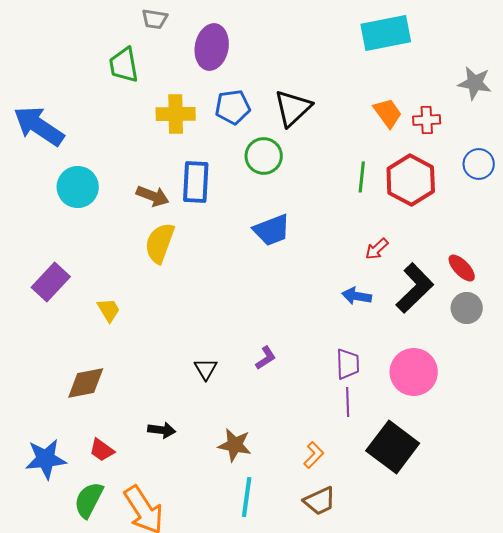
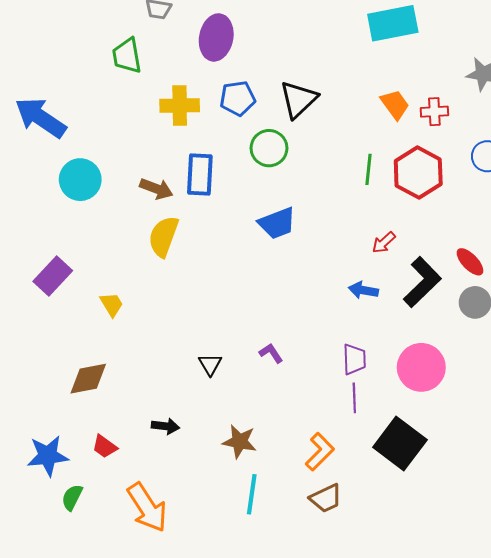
purple L-shape: (266, 358) -> (271, 353), turned -90
orange L-shape: (314, 455) -> (320, 452), size x1.4
green semicircle: (89, 500) -> (72, 497), moved, size x0.7

